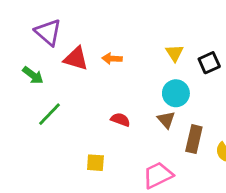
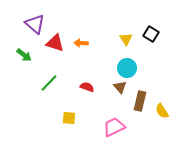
black square: (209, 63) -> (151, 34), moved, turned -35
green line: (50, 114) -> (49, 83), moved

